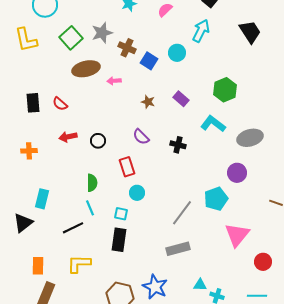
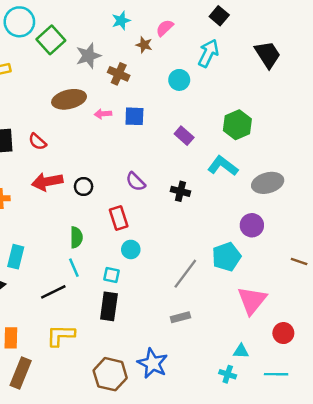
green square: (71, 38) -> (51, 40), moved
blue square: (149, 61) -> (134, 116), moved, turned -30
brown star: (148, 102) -> (144, 45), moved
red arrow: (68, 137) -> (47, 182), size x1.4
gray rectangle: (178, 249) -> (180, 317), size x0.7
cyan triangle: (200, 285) -> (241, 351), moved

